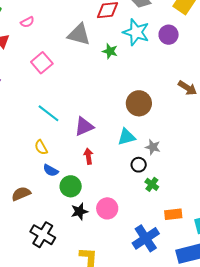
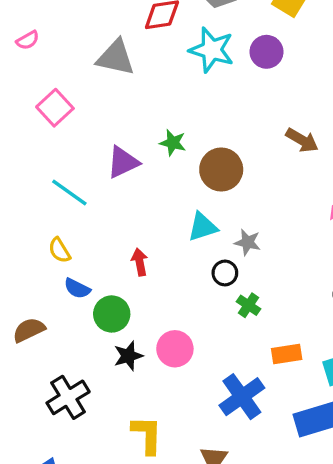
green star: (110, 51) -> (173, 143), moved
purple triangle: (84, 126) -> (123, 162), moved
black cross: (43, 235) -> (68, 397), turned 30

